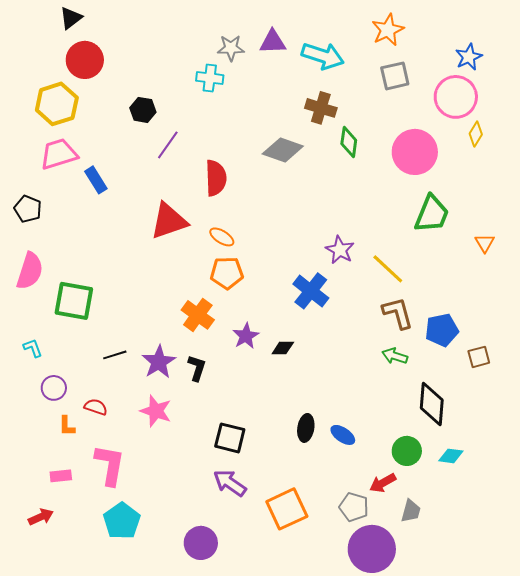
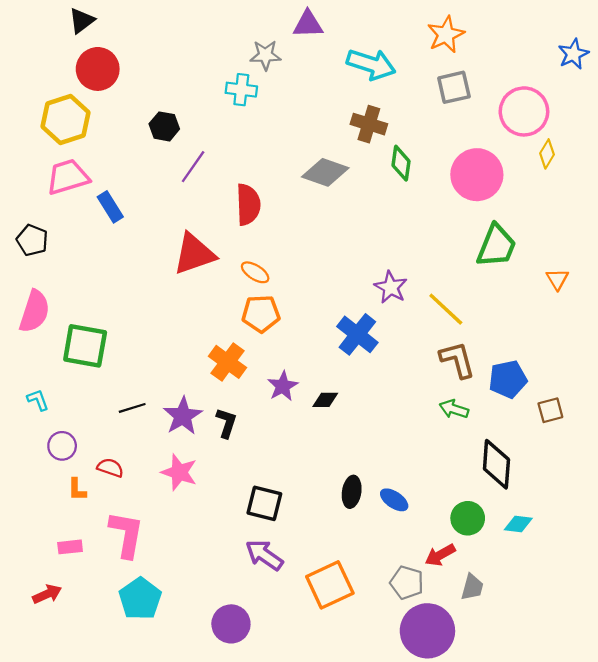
purple triangle: (273, 42) -> (308, 24), moved
blue star: (469, 57) -> (573, 54), moved

